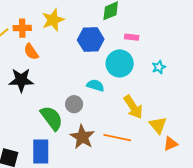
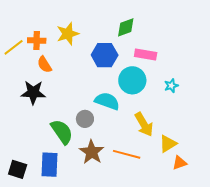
pink rectangle: (132, 37) -> (146, 54), size x1.5
cyan semicircle: (95, 85) -> (107, 101), size x1.4
yellow triangle: (158, 125) -> (168, 144), turned 36

